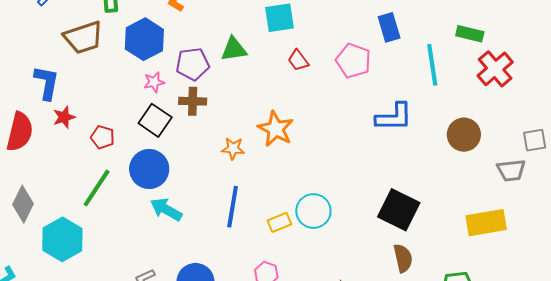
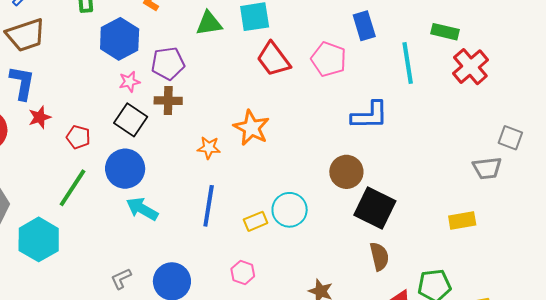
brown trapezoid: (83, 37) -> (26, 35), moved
green triangle: (234, 49) -> (209, 23), moved
red trapezoid: (298, 60) -> (274, 59), size x1.6
brown circle: (464, 135) -> (346, 172), moved
gray square: (535, 140) -> (510, 138), turned 30
yellow rectangle: (486, 223) -> (462, 220), size x0.7

